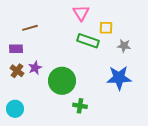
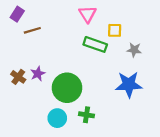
purple rectangle: (16, 49) -> (17, 14), moved, turned -56
cyan circle: (15, 109) -> (57, 118), moved

